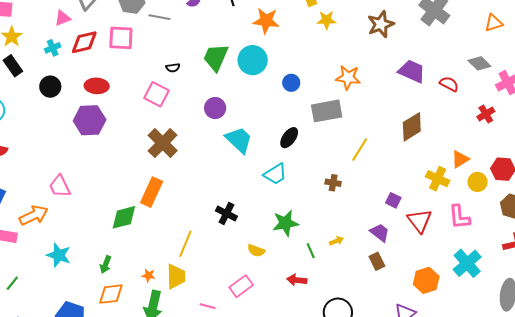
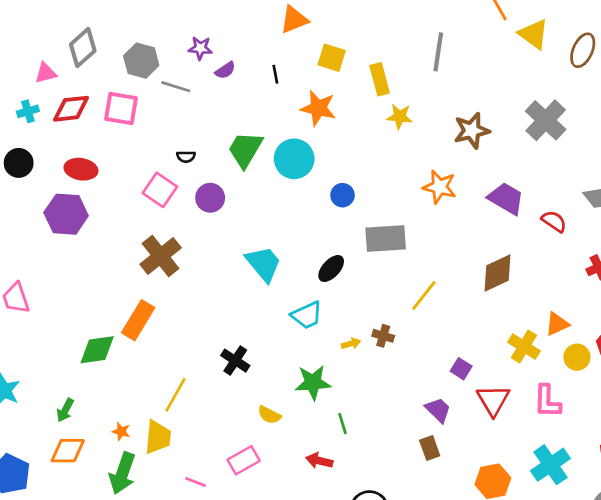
orange star: (348, 78) -> (440, 187), moved
purple circle: (215, 108) -> (210, 198), moved
yellow arrow: (337, 241) -> (351, 344), moved

